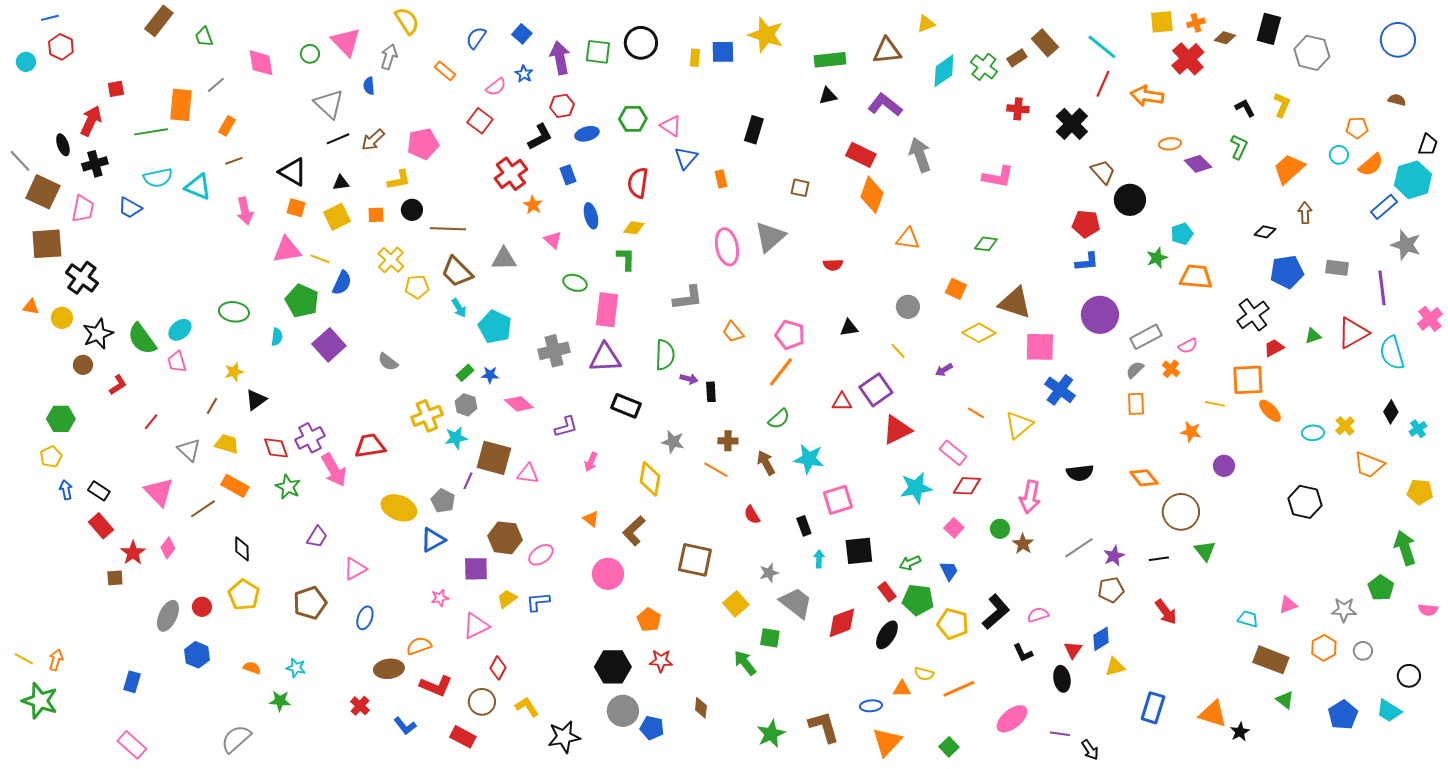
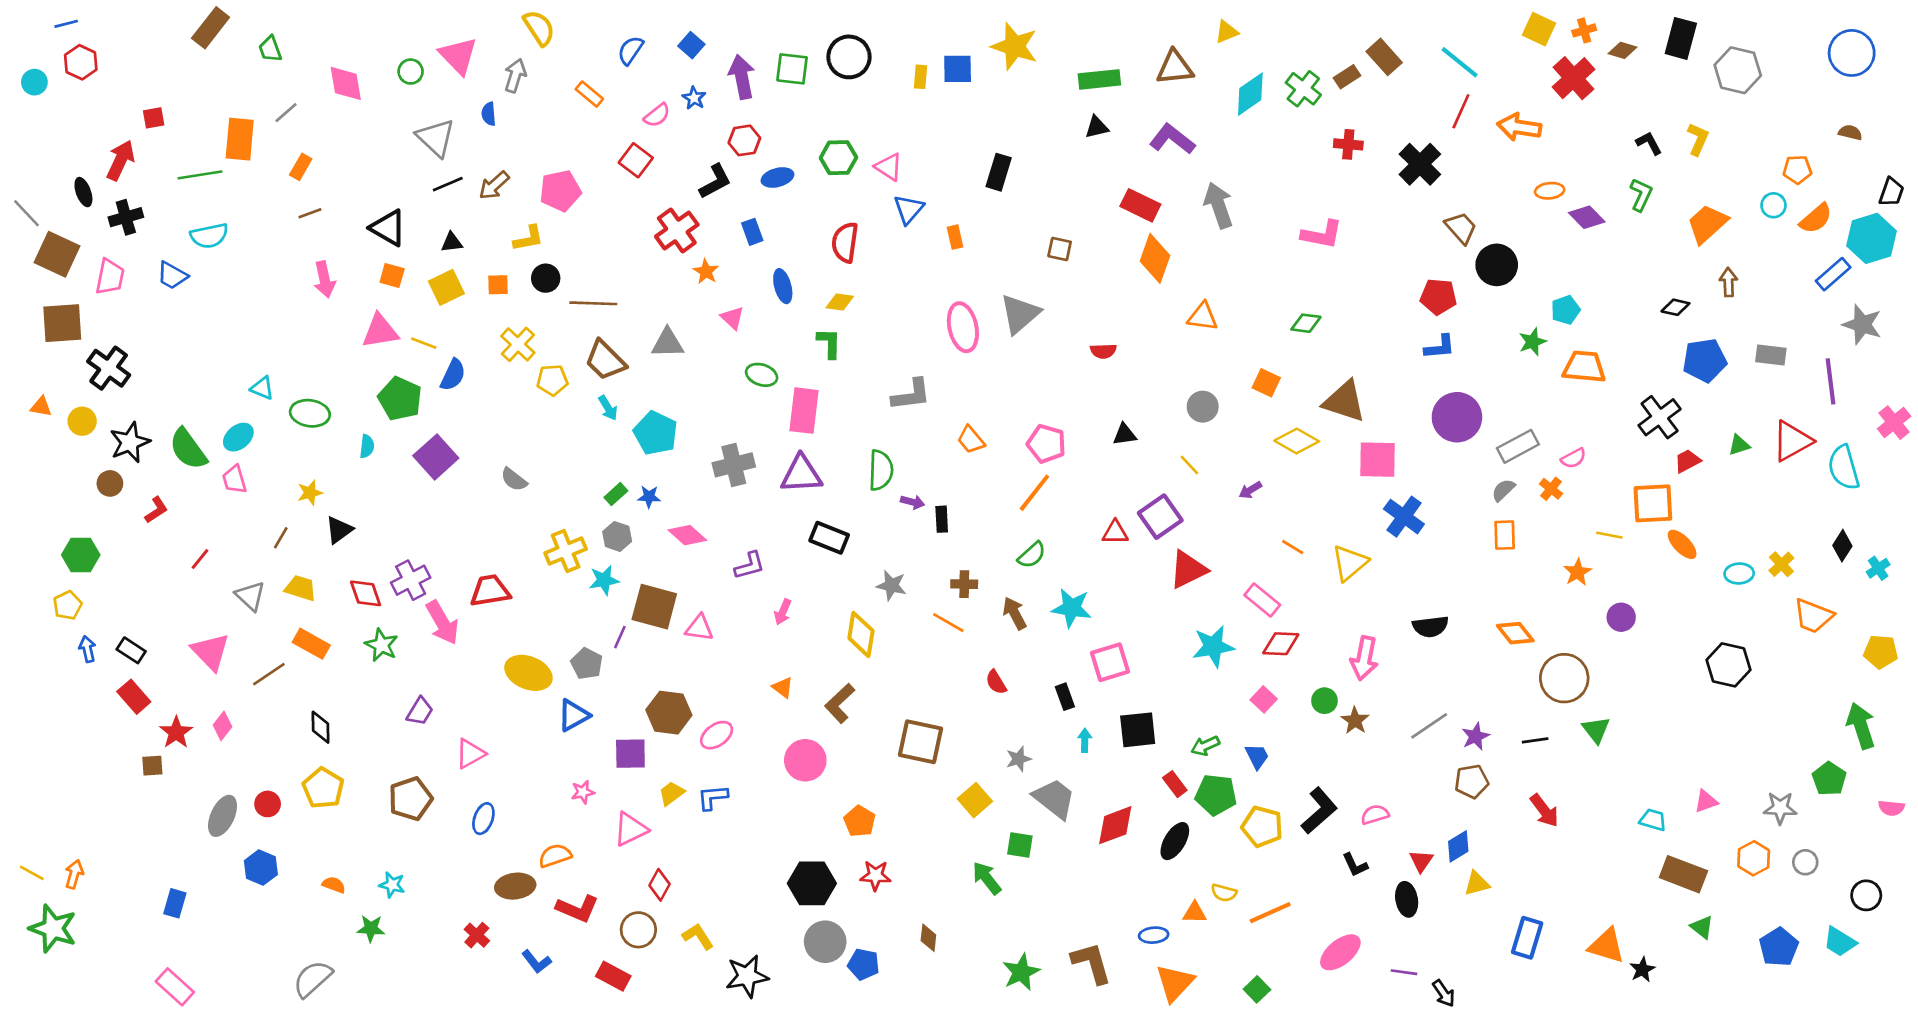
yellow square: (1162, 22) -> (1539, 29), turned 30
cyan triangle: (198, 187) -> (262, 388), moved, size x0.7
orange star: (1191, 432) -> (1577, 572), turned 30

